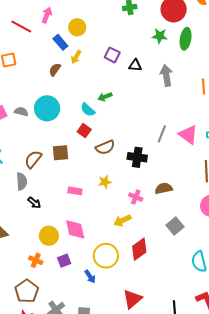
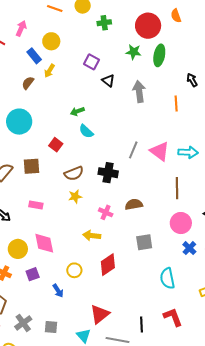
purple square: (112, 55) -> (92, 62), moved
black triangle: (135, 65) -> (108, 81), turned 32
cyan semicircle: (88, 110) -> (86, 131), moved
brown semicircle: (105, 147) -> (74, 173), moved
pink rectangle: (75, 191) -> (36, 205), moved
yellow arrow: (122, 221) -> (92, 236), turned 30
gray square: (175, 226) -> (144, 242), turned 30
yellow circle: (106, 256) -> (74, 270), size x0.6

